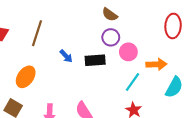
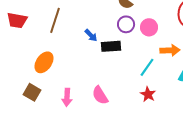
pink circle: (128, 52) -> (149, 27), moved
blue arrow: (66, 56) -> (91, 35), moved

